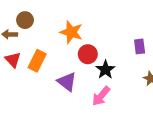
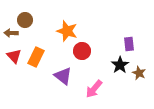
black star: (105, 70) -> (120, 65), moved

